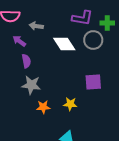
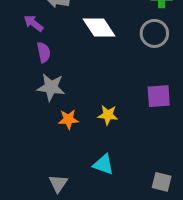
gray circle: (93, 40) -> (154, 33), moved
purple square: (93, 82) -> (159, 96), moved

